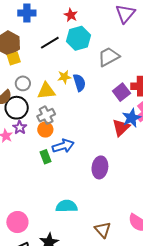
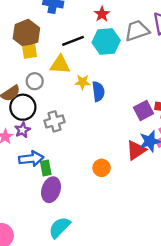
gray trapezoid: (109, 57) -> (137, 31), moved
yellow triangle: (46, 91) -> (60, 65), moved
orange circle: (45, 130) -> (102, 168), moved
blue arrow: (63, 146) -> (31, 159), moved
purple ellipse: (100, 167) -> (51, 190), moved
cyan semicircle: (67, 206) -> (59, 227), turned -55

